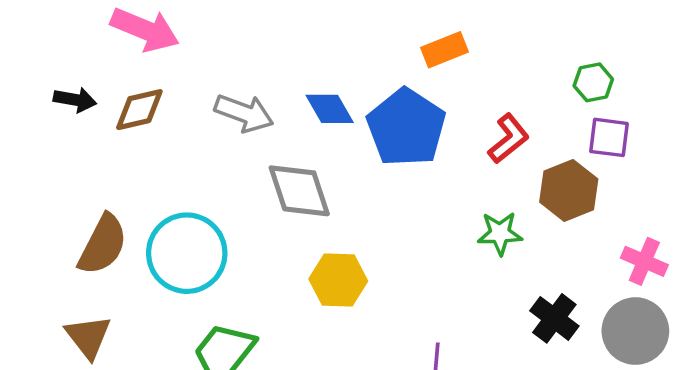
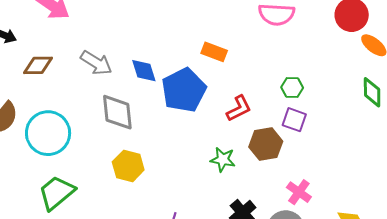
orange rectangle: (445, 50) -> (214, 52), turned 30
brown diamond: (139, 110) -> (38, 65), moved

